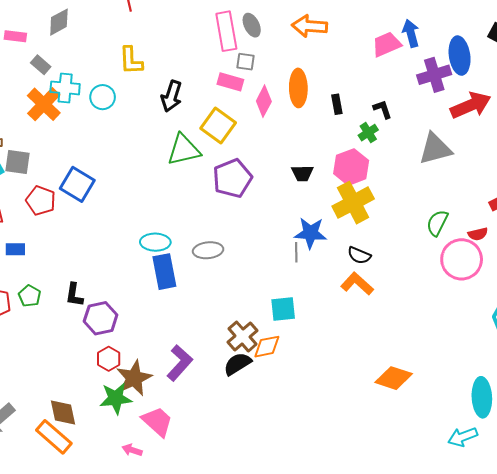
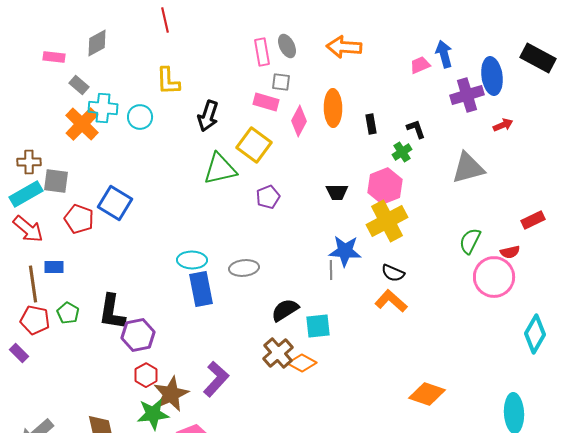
pink rectangle: (226, 31) -> (262, 52), size x0.7
pink trapezoid: (387, 44) -> (420, 65), size x0.7
red arrow: (471, 105) -> (503, 125), size x0.5
purple pentagon: (232, 178) -> (268, 197), size x0.6
black L-shape: (74, 295) -> (112, 312), size x1.5
orange diamond: (267, 347) -> (302, 363), turned 40
black semicircle: (237, 364) -> (285, 310), moved

